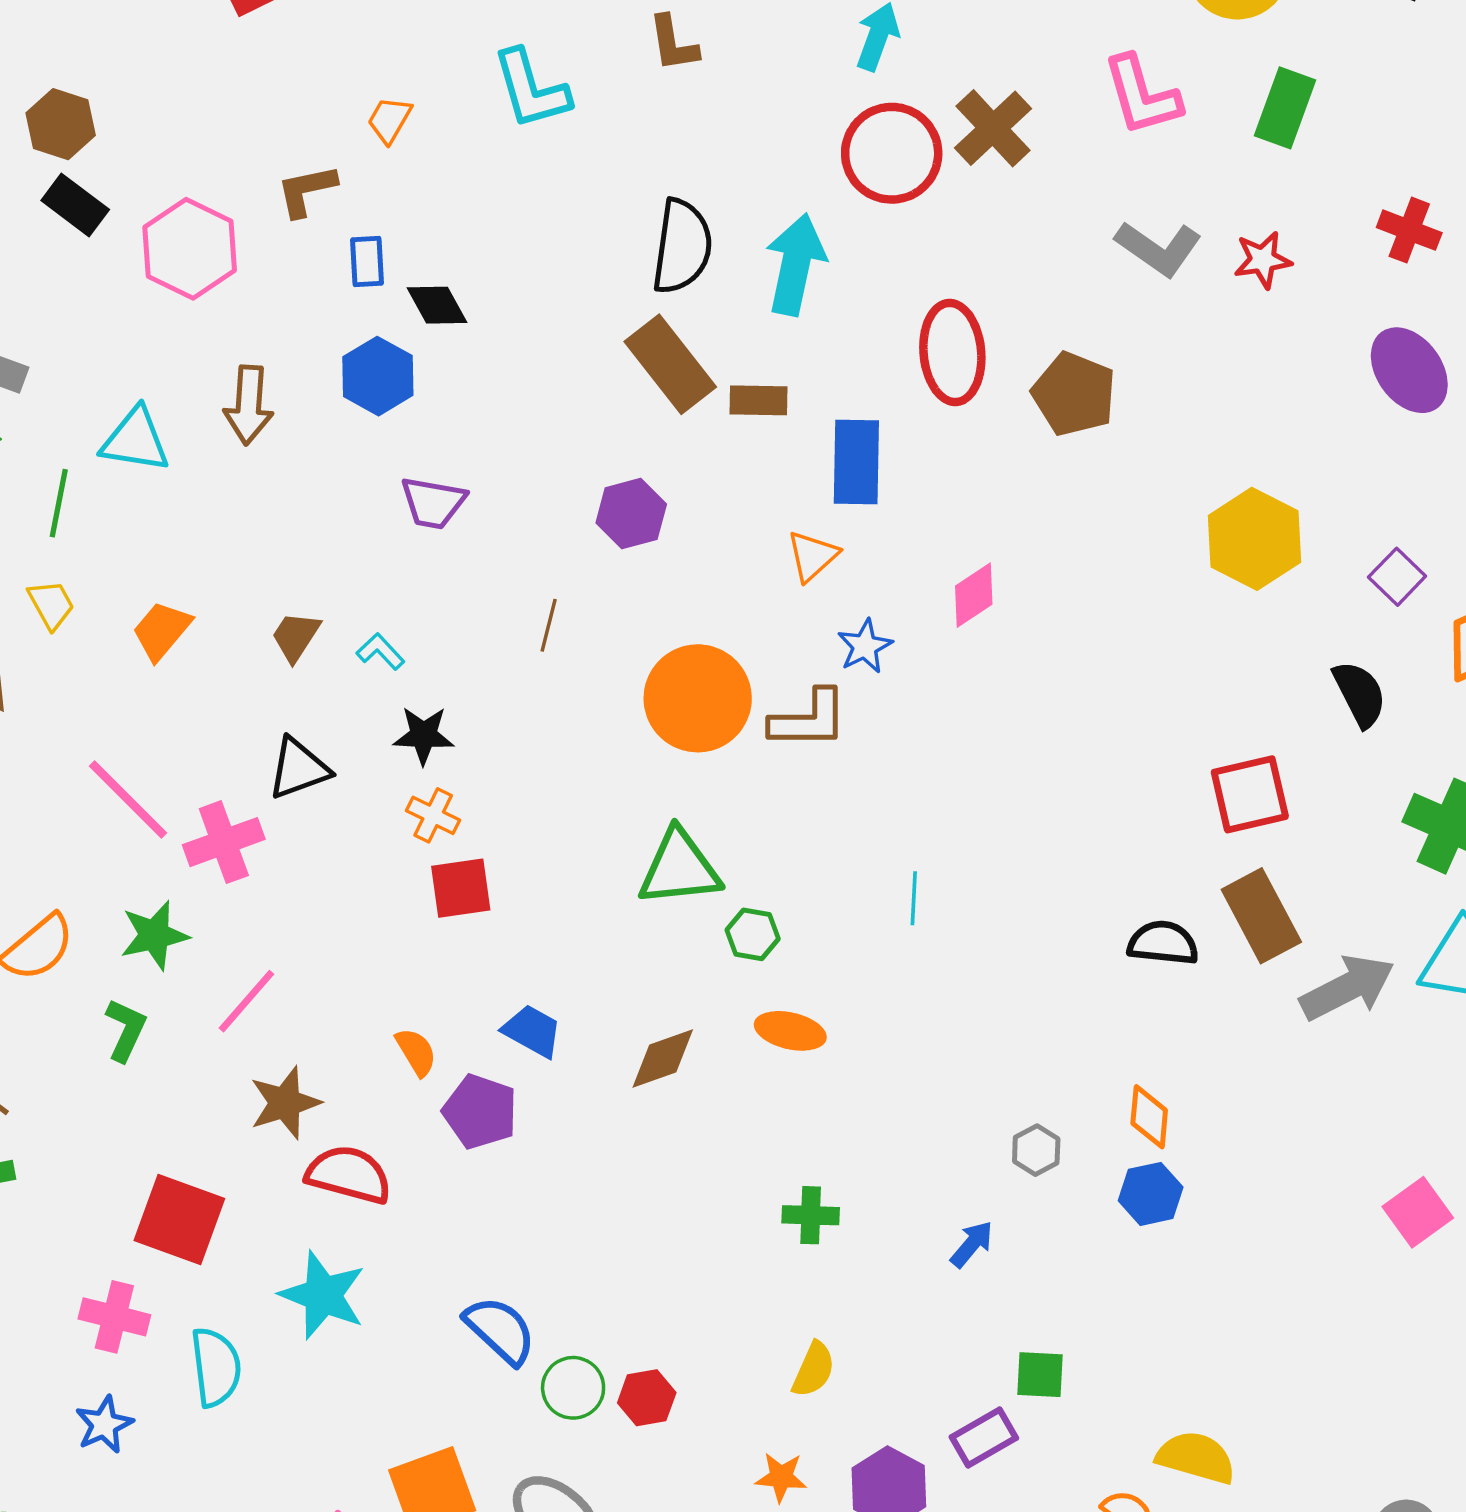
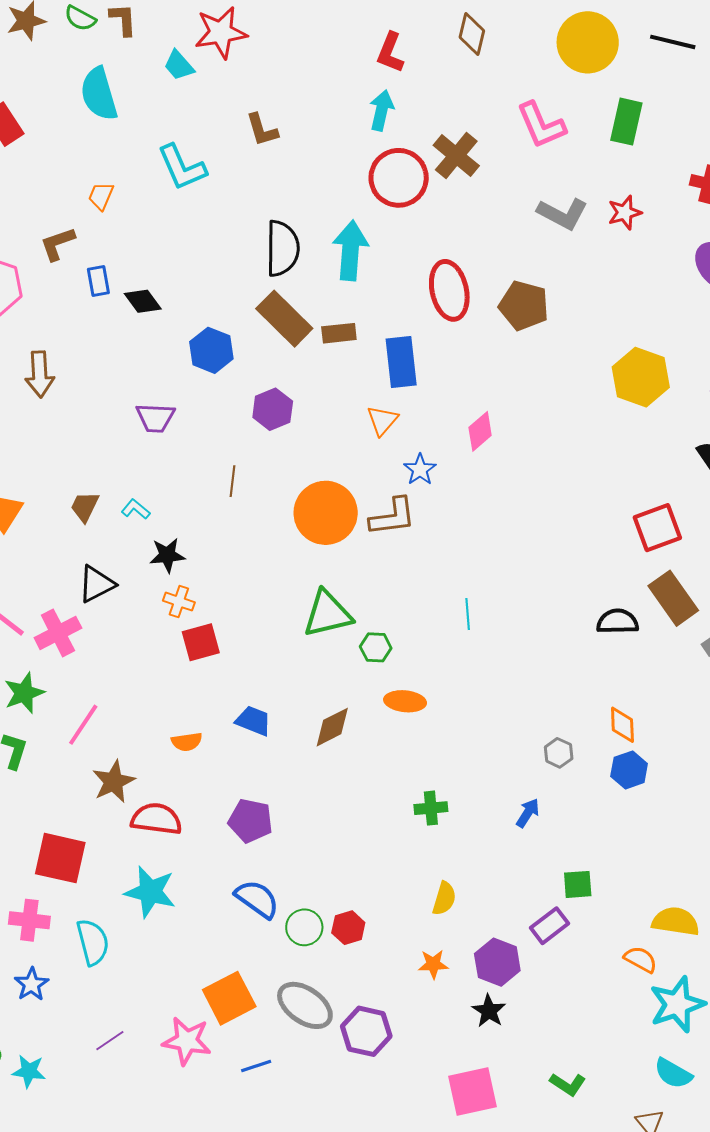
blue hexagon: (378, 376) -> (211, 350), moved
orange semicircle: (416, 1052) -> (187, 742), turned 120
purple pentagon: (480, 1112) -> (250, 821), moved

